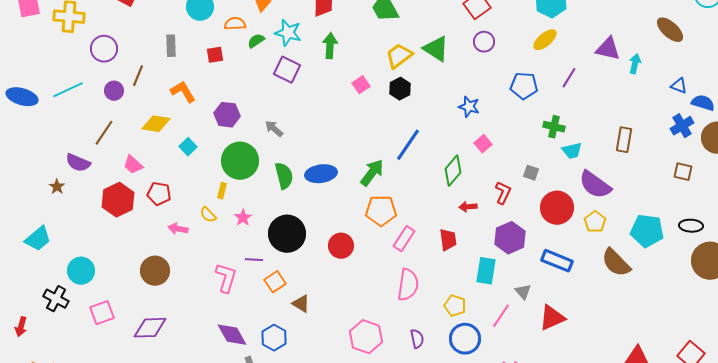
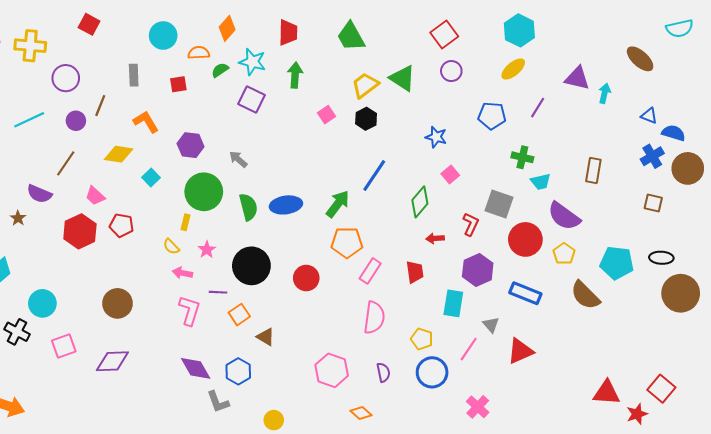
gray square: (531, 173) -> (499, 204), size x1.8
pink arrow: (178, 229) -> (182, 273), moved

